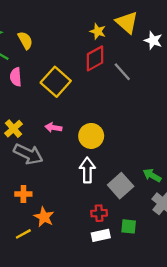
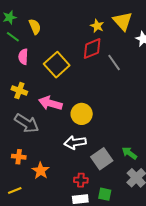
pink arrow: (53, 128) -> (50, 103), size x1.6
yellow cross: (14, 129) -> (19, 91), moved, turned -35
white arrow: (87, 170) -> (75, 142), turned -105
orange star: (44, 217) -> (41, 171), moved

